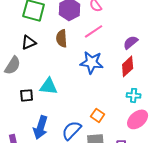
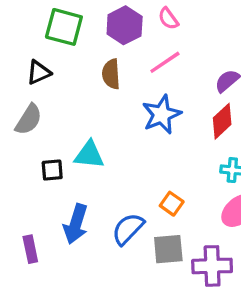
black triangle: (29, 42) -> (39, 72), moved
blue star: (92, 62) -> (162, 114), turned -30

